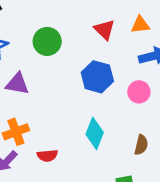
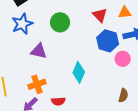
blue hexagon: (97, 77) -> (108, 41), moved
cyan diamond: (95, 133) -> (79, 72), moved

